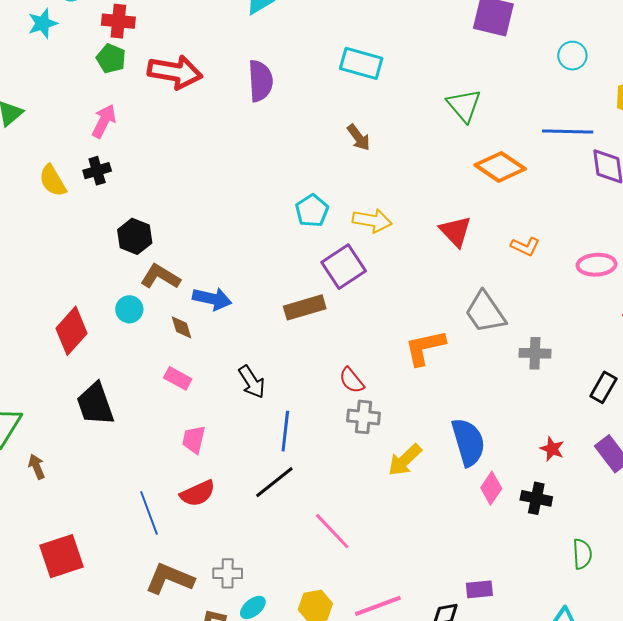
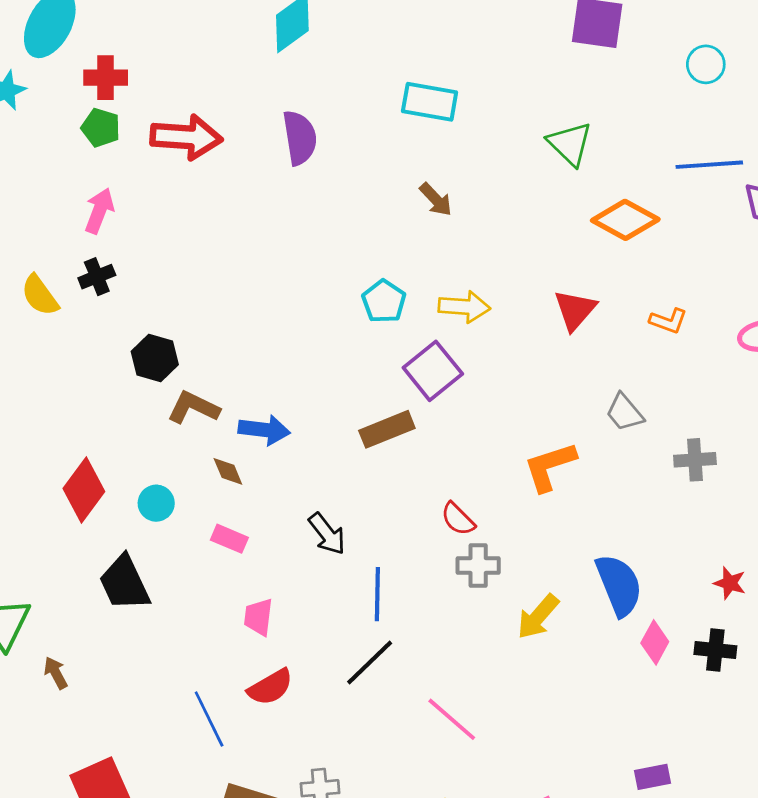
red triangle: (455, 231) -> (575, 310), turned 30
cyan circle: (129, 309) -> (156, 503), moved
gray trapezoid: (485, 312) -> (625, 412), size x0.7

